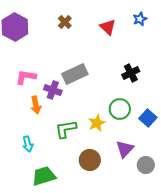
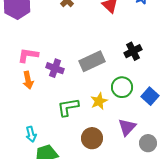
gray rectangle: (75, 74) -> (92, 61), moved
orange arrow: (36, 105) -> (28, 80), moved
cyan arrow: (28, 144) -> (31, 134), moved

